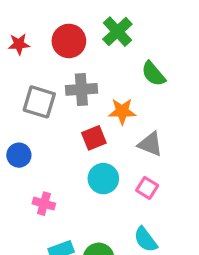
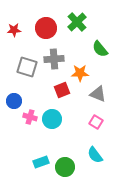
cyan circle: (103, 179) -> (52, 119), moved
pink cross: (44, 204) -> (30, 117), moved

